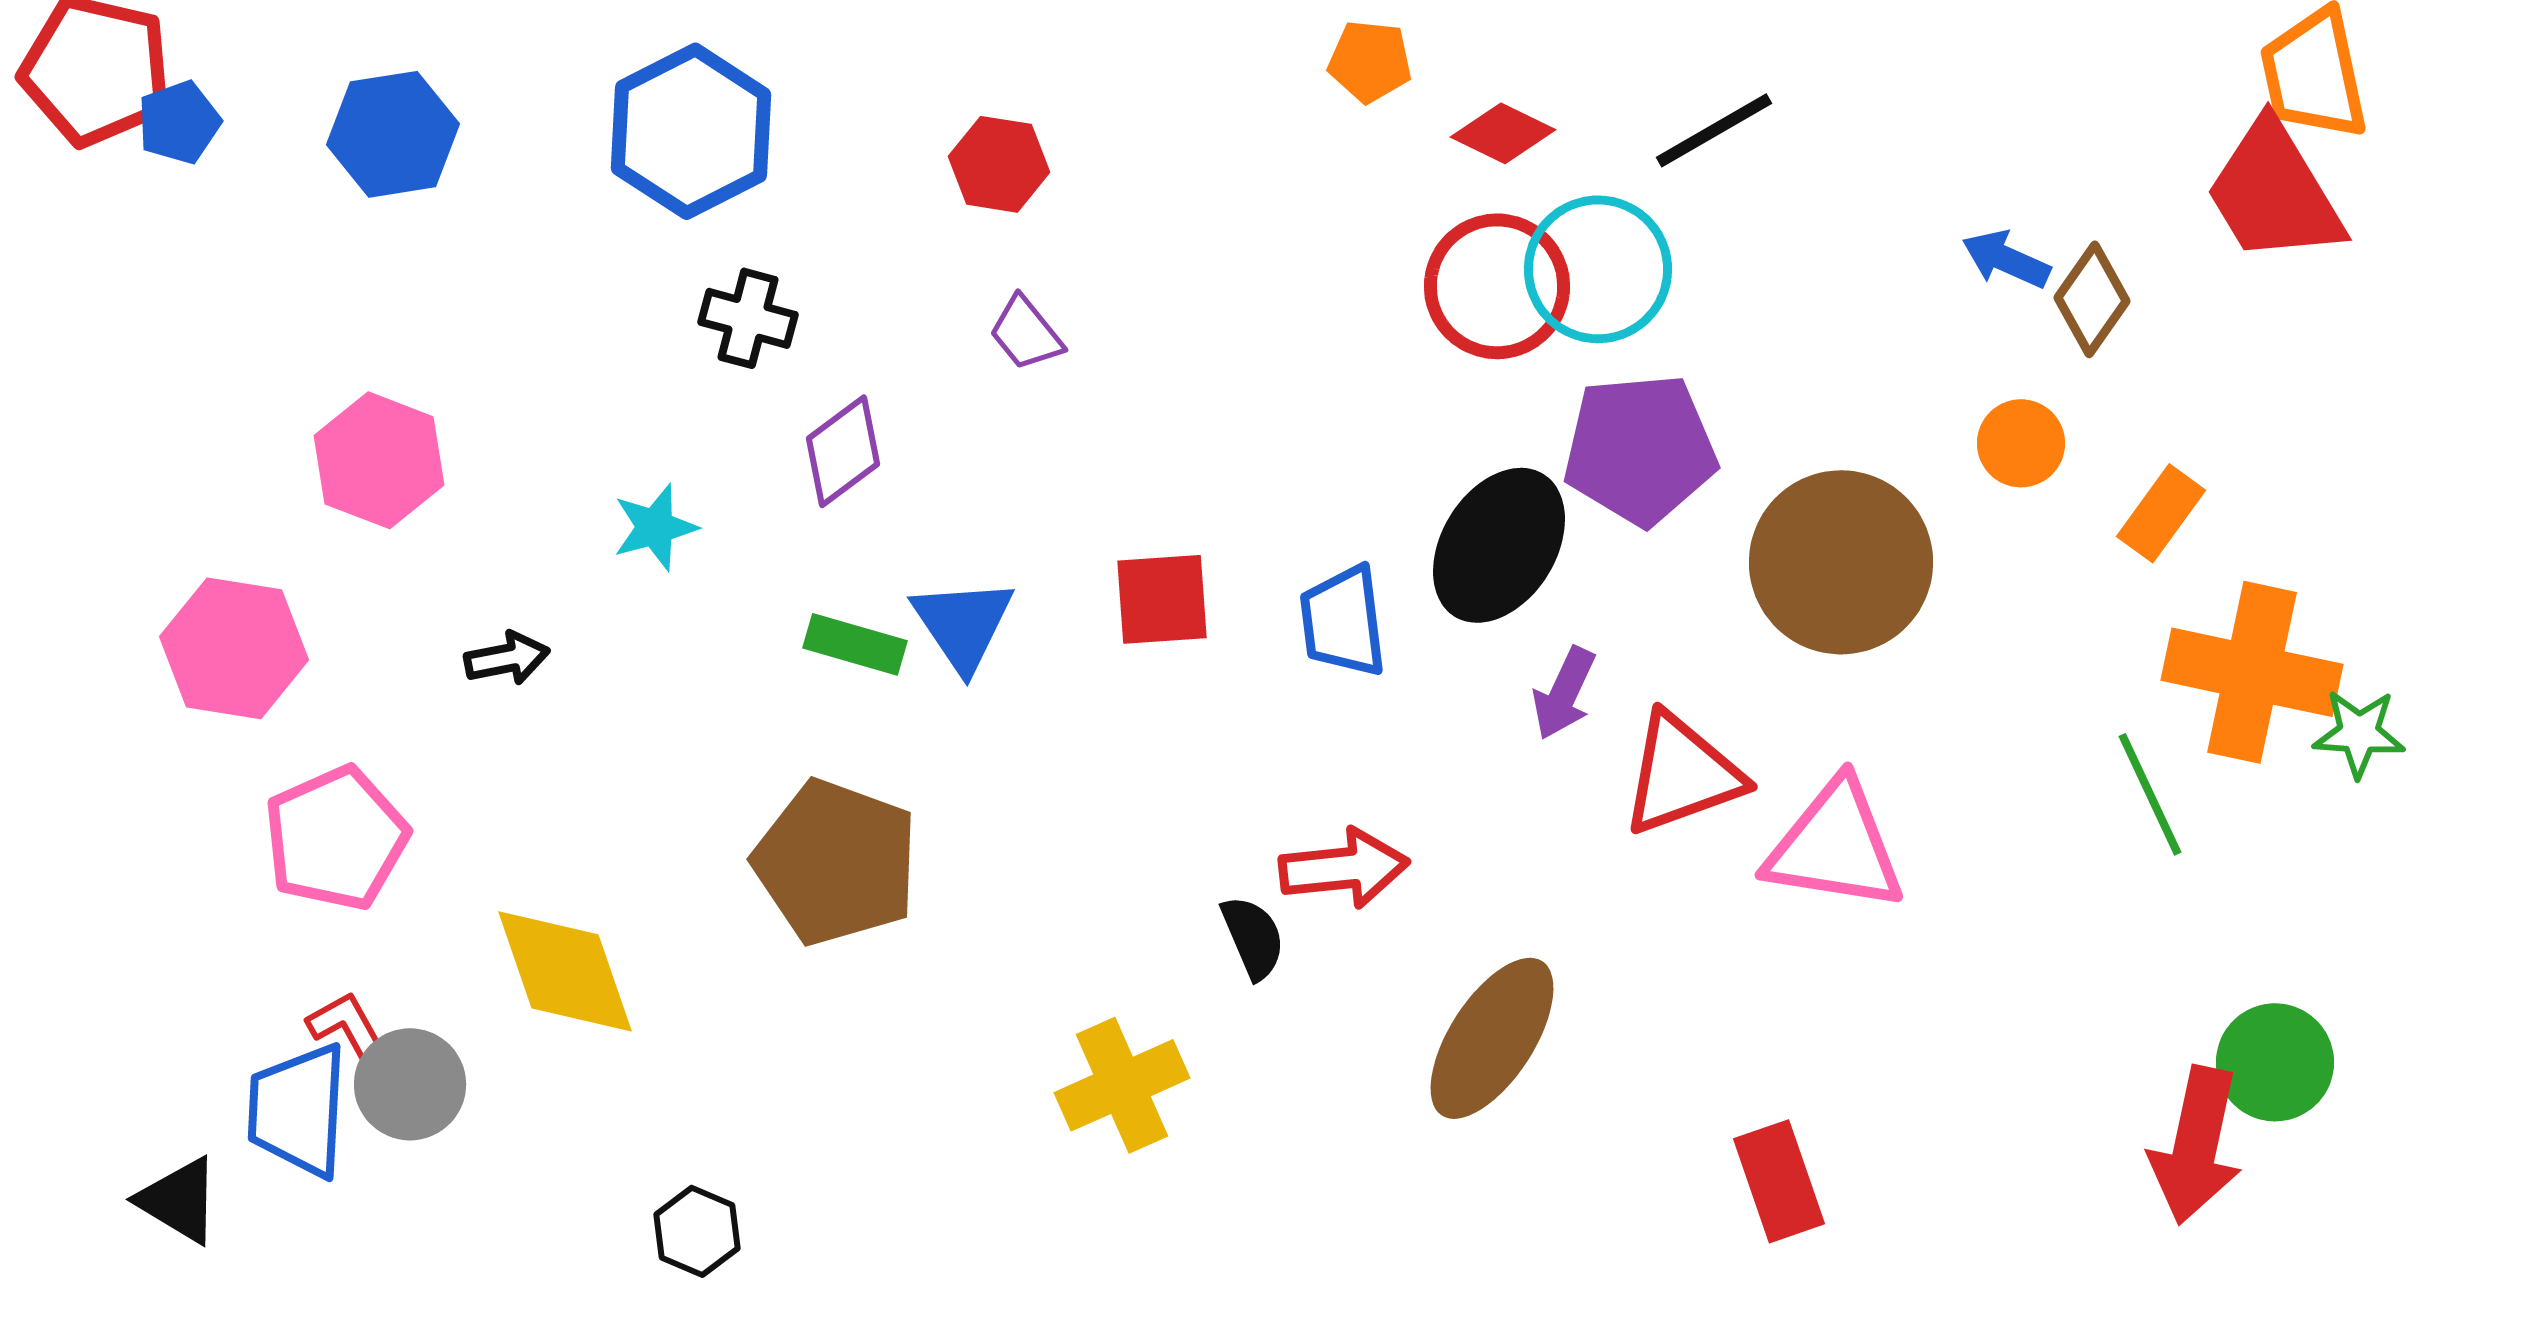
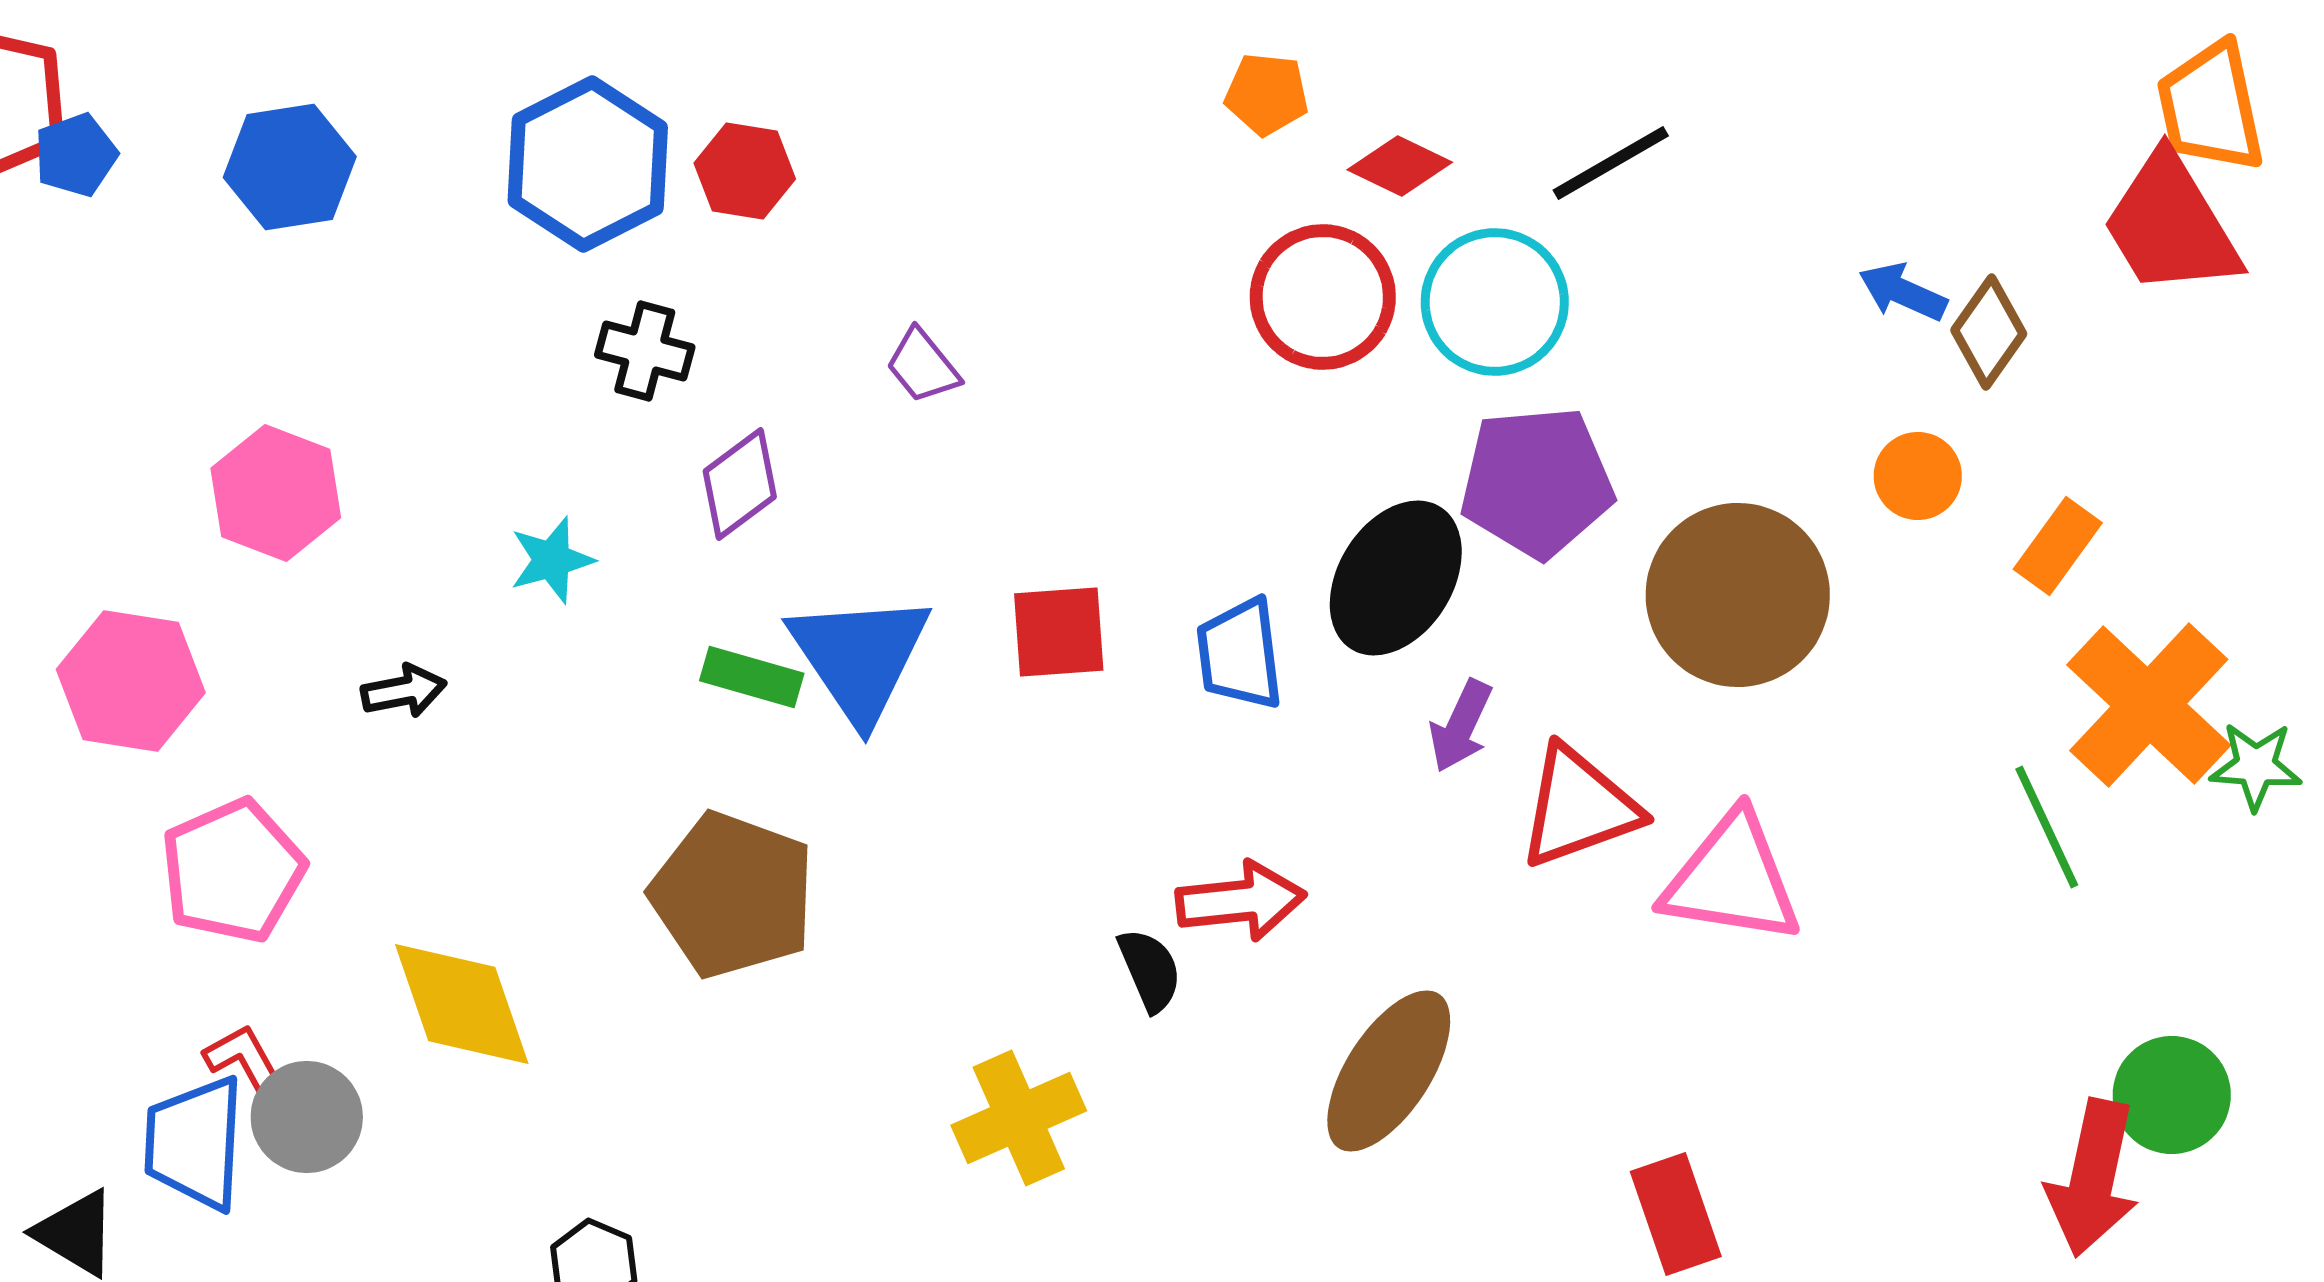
red hexagon: (999, 164) -> (745, 171), moved
red circle: (1497, 286) -> (1323, 297), moved
blue triangle: (963, 624) -> (860, 657), size x1.4
orange cross: (2252, 672) -> (2149, 705), turned 31

